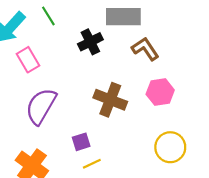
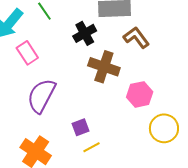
pink hexagon: (160, 92) -> (140, 94), moved
brown cross: (110, 100) -> (104, 67), moved

